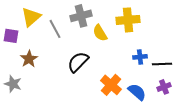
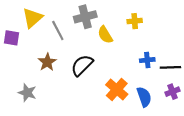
yellow cross: (128, 20) -> (135, 21), size x0.6
brown star: (29, 59) -> (47, 62), moved
gray star: (13, 84) -> (27, 93), moved
blue semicircle: (137, 92) -> (144, 97), turned 30

